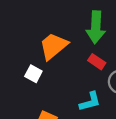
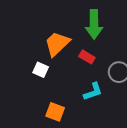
red rectangle: (97, 62) -> (87, 57), moved

